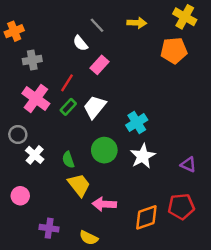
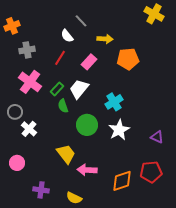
yellow arrow: (137, 23) -> (105, 39), moved
orange pentagon: (174, 50) -> (128, 59), moved
pink rectangle: (99, 65) -> (89, 62), moved
red line: (67, 83) -> (60, 58), moved
green semicircle: (68, 160) -> (63, 106), moved

